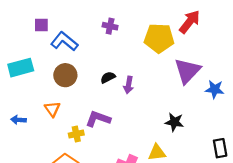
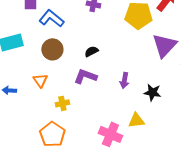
purple arrow: (129, 85) -> (124, 80), moved
purple L-shape: (98, 119) -> (85, 76), moved

